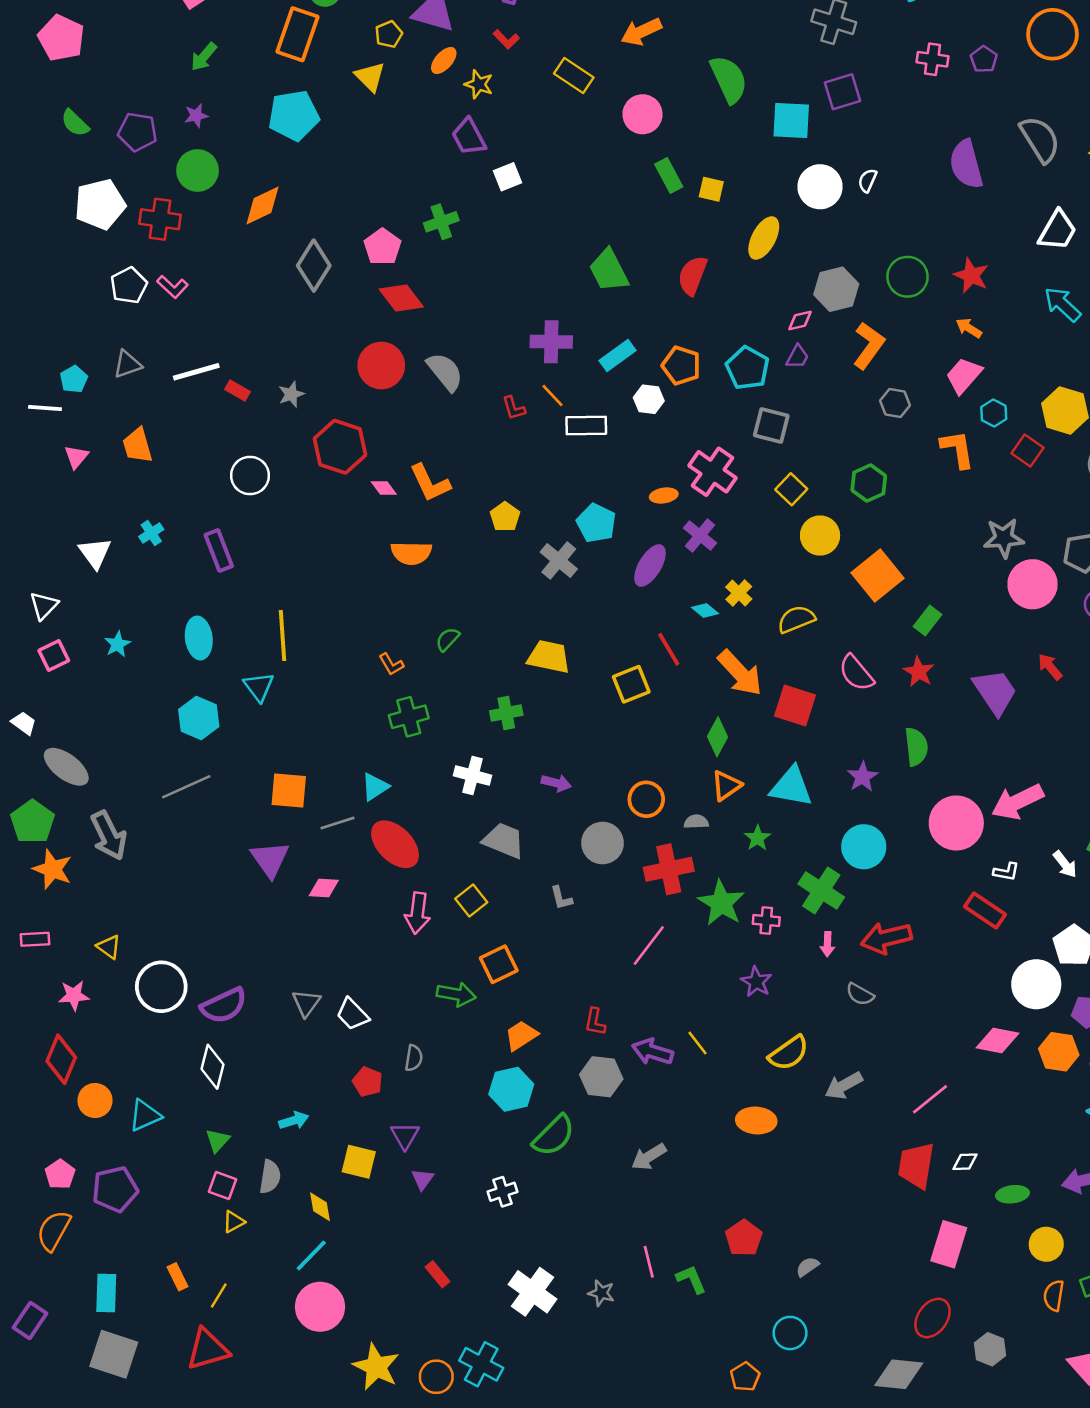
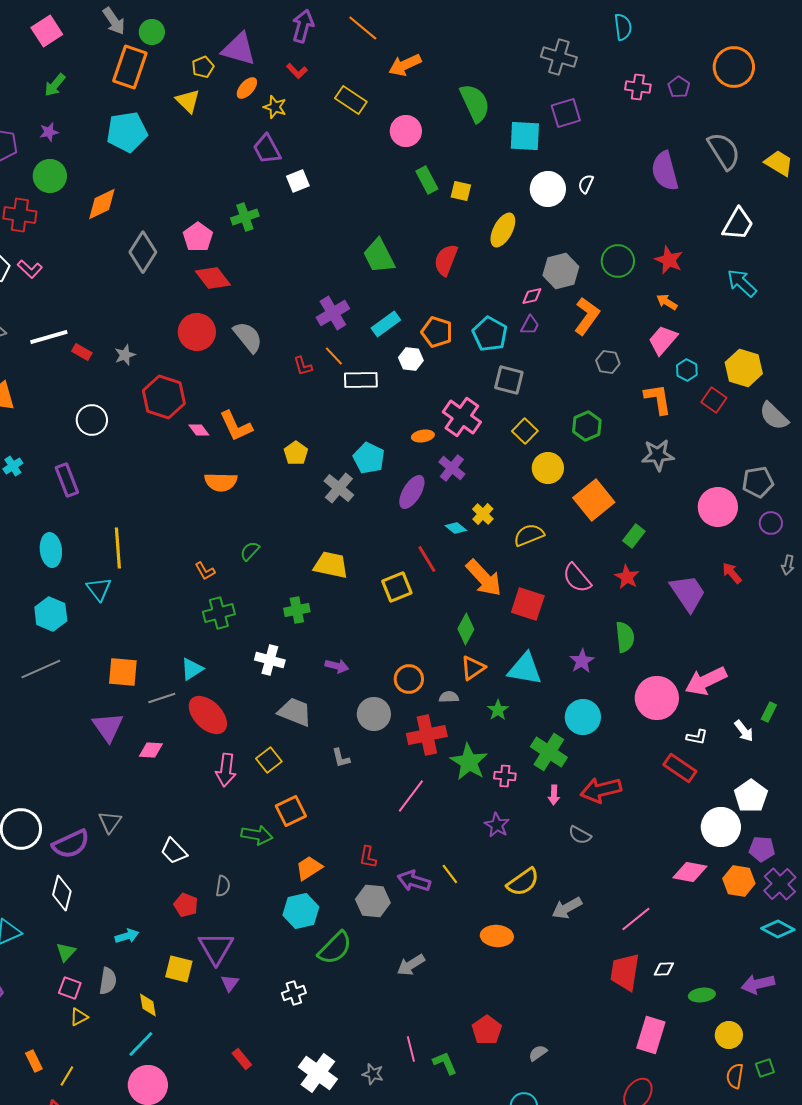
purple cross: (551, 342) -> (333, 313), turned -32
gray star: (1004, 538) -> (658, 455), moved
gray triangle: (306, 1003) -> (110, 822), moved
purple triangle: (405, 1136) -> (216, 948), size x1.5

